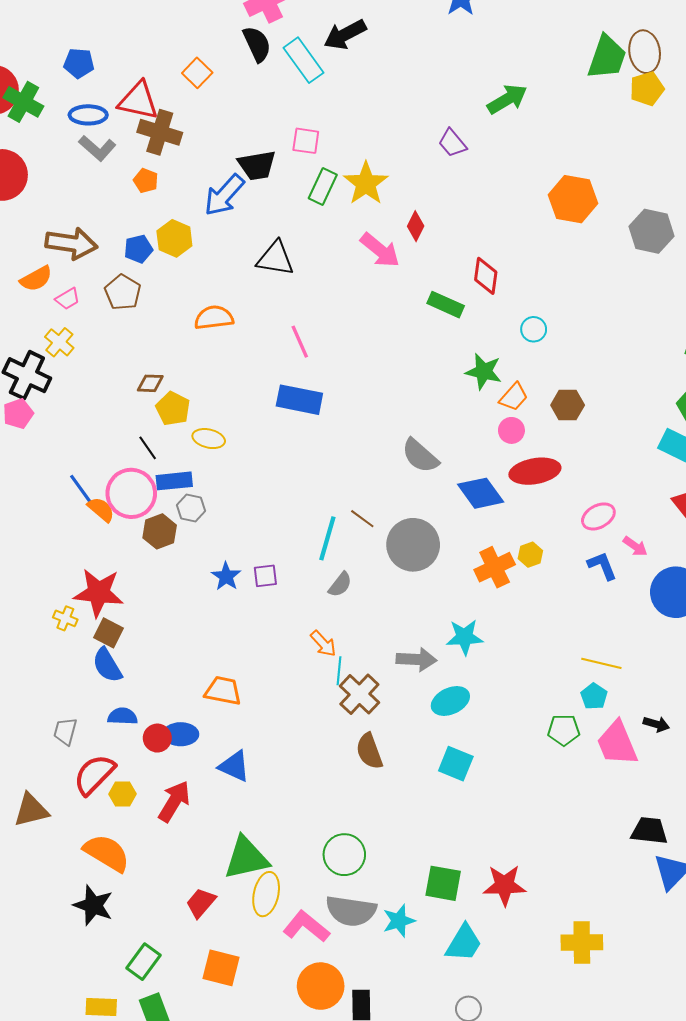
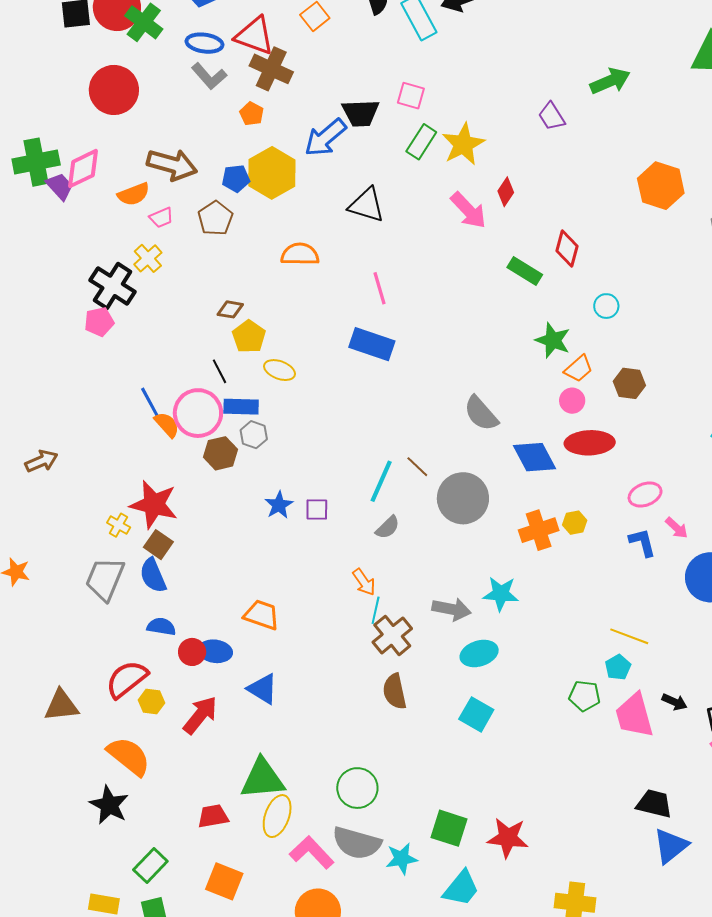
yellow hexagon: (174, 238) -> (272, 173), size x1.4
gray trapezoid: (65, 731) -> (105, 579), moved, size x1.6
red trapezoid: (201, 903) -> (213, 816), turned 32

